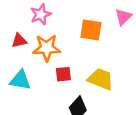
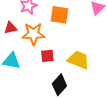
orange square: (91, 30) -> (59, 15), moved

